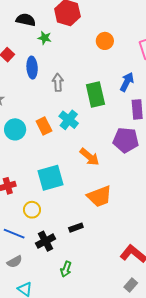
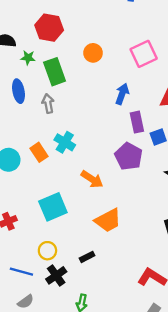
green rectangle: (95, 94) -> (55, 72), moved
purple pentagon: (126, 140) -> (129, 156), turned 30
yellow circle: (32, 210) -> (47, 251), moved

